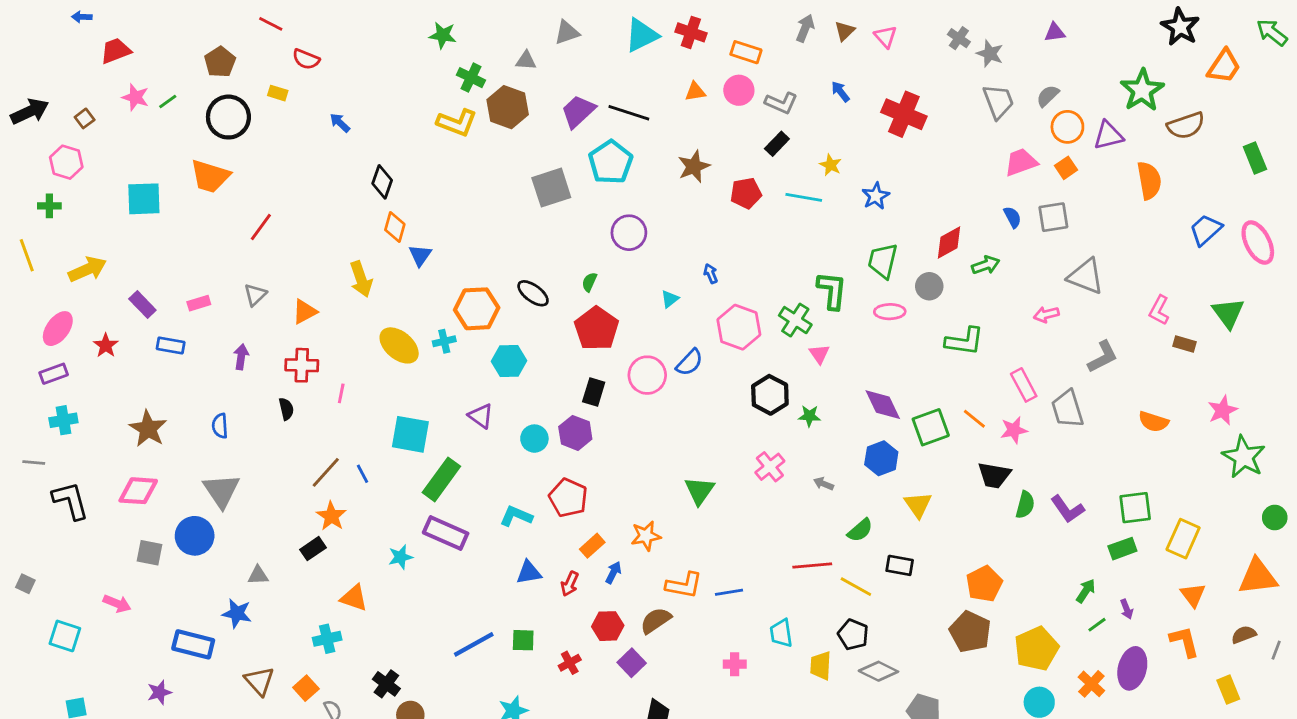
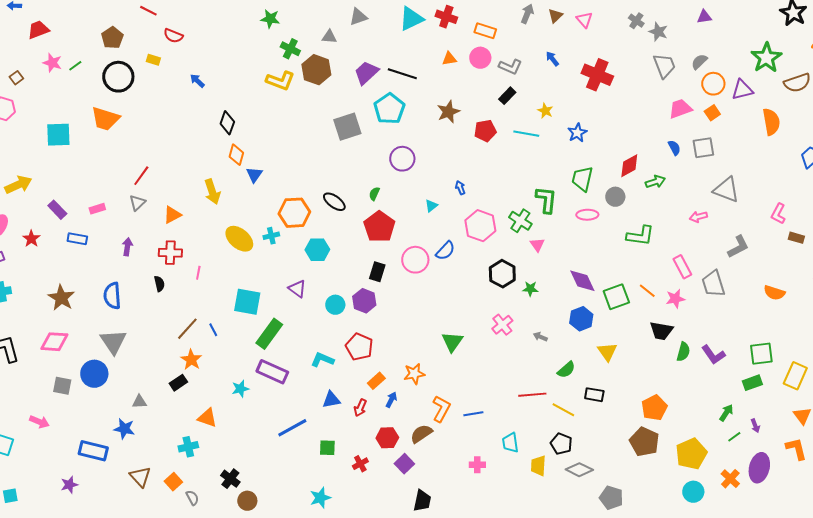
red line: (261, 227) -> (141, 176), moved
blue semicircle: (220, 426) -> (112, 296), size x1.5
orange L-shape: (684, 585) -> (441, 409), turned -72
blue line: (474, 644) -> (292, 428), moved

